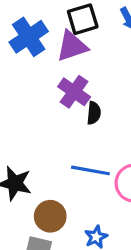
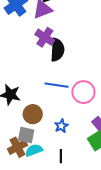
black semicircle: (94, 113) -> (57, 50), size x1.6

